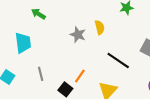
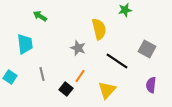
yellow semicircle: (100, 27) -> (99, 29), size x1.5
gray star: (78, 35) -> (78, 48), moved

